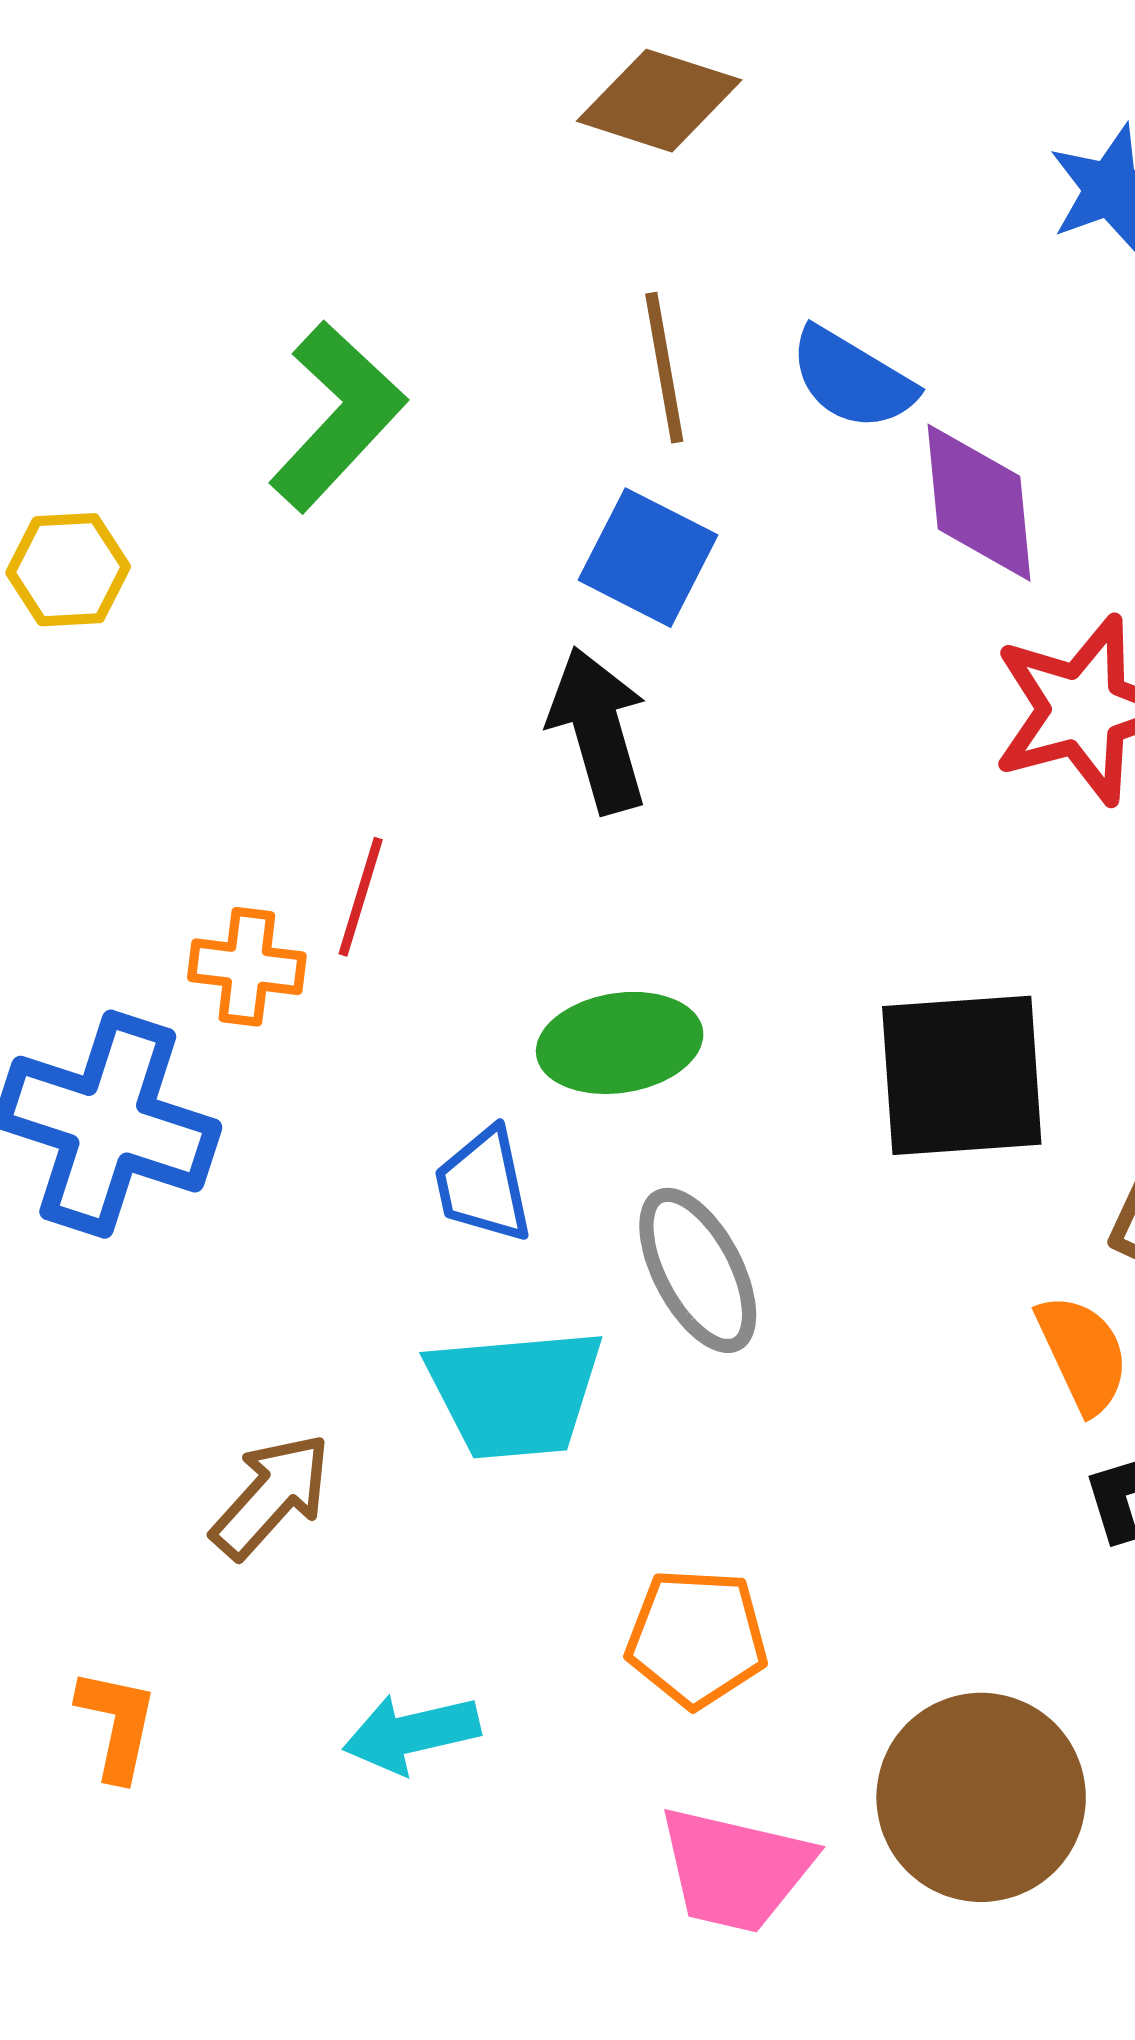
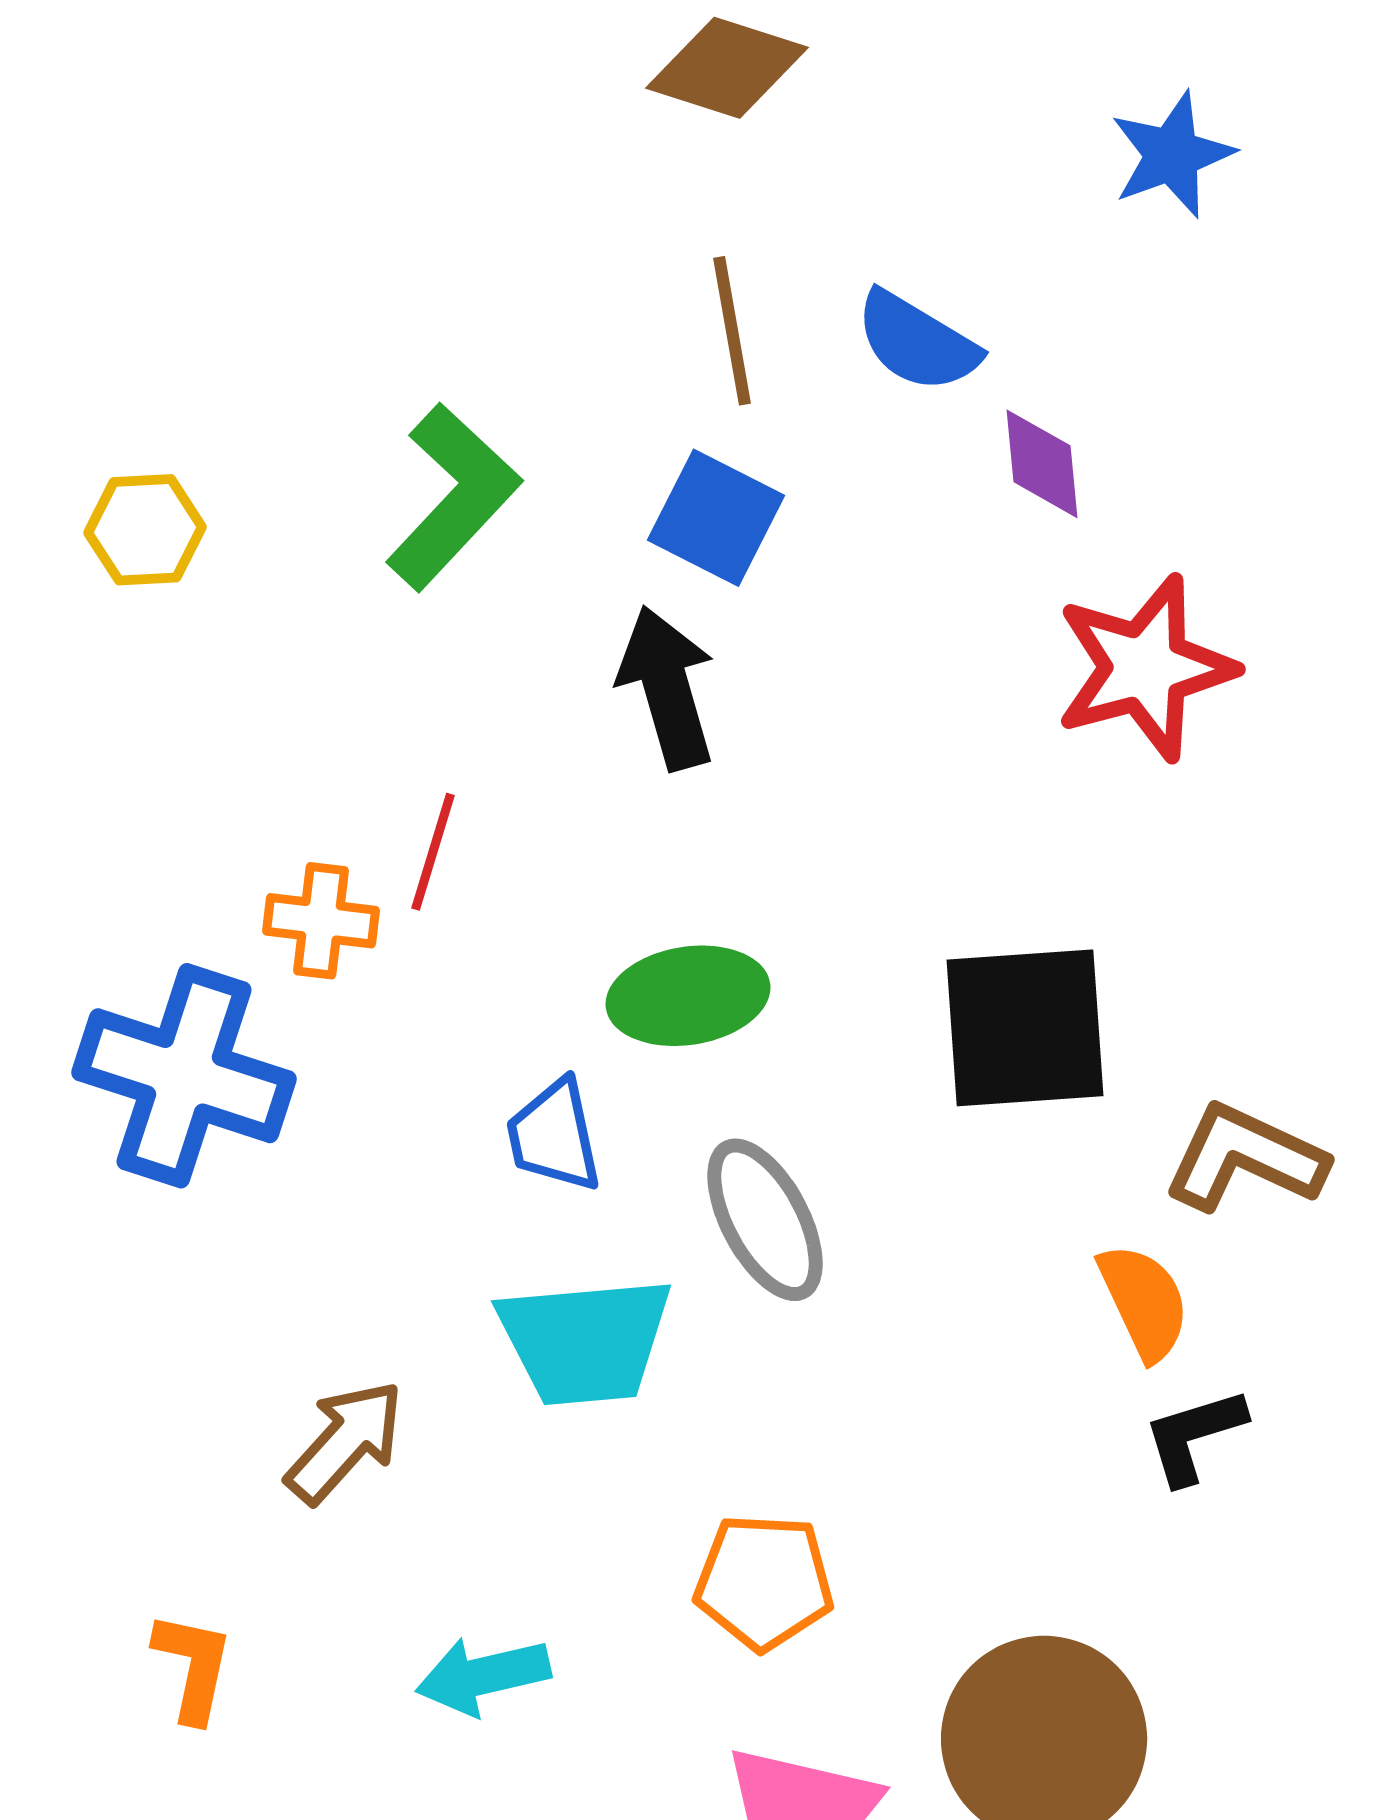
green L-shape: (337, 416) -> (453, 497), moved
purple diamond: (979, 503) -> (1042, 464), size x0.7

